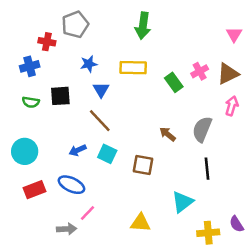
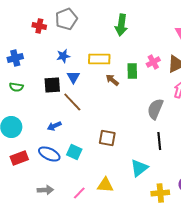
gray pentagon: (75, 24) -> (66, 19), moved
green arrow: (143, 26) -> (121, 25), moved
red cross: (47, 42) -> (39, 26), moved
green rectangle: (174, 82) -> (132, 71), turned 35
black square: (60, 96) -> (52, 85), moved
brown arrow: (168, 134) -> (112, 80), moved
cyan square: (107, 154) -> (74, 152), moved
pink line: (87, 213) -> (79, 193), moved

